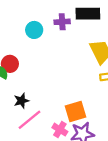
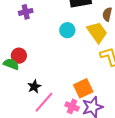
purple cross: (62, 22) -> (26, 12), moved
cyan circle: (34, 30) -> (67, 30), moved

